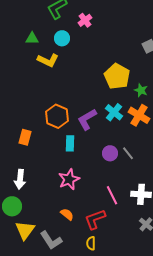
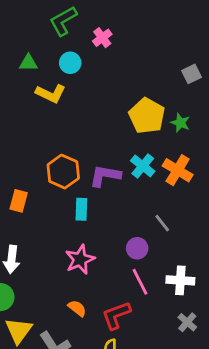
green star: (141, 90) -> (180, 123), moved
purple L-shape: (87, 119) -> (105, 176), turned 40
purple circle: (110, 153) -> (137, 248), moved

